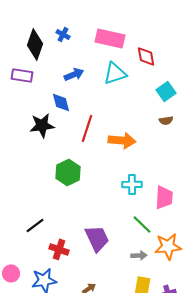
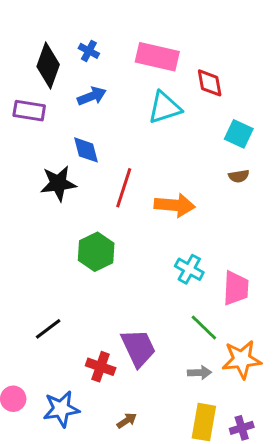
blue arrow: (74, 74) -> (92, 96), moved
cyan square: (166, 91) -> (239, 134), turned -30
cyan cross: (132, 184) -> (189, 269), turned 30
red cross: (59, 249) -> (101, 367), moved

